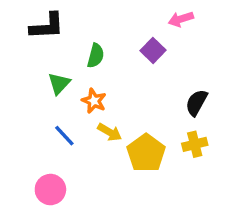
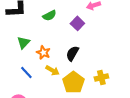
green semicircle: (96, 56) -> (49, 15), moved, turned 48
black semicircle: (196, 103) -> (72, 53), moved

